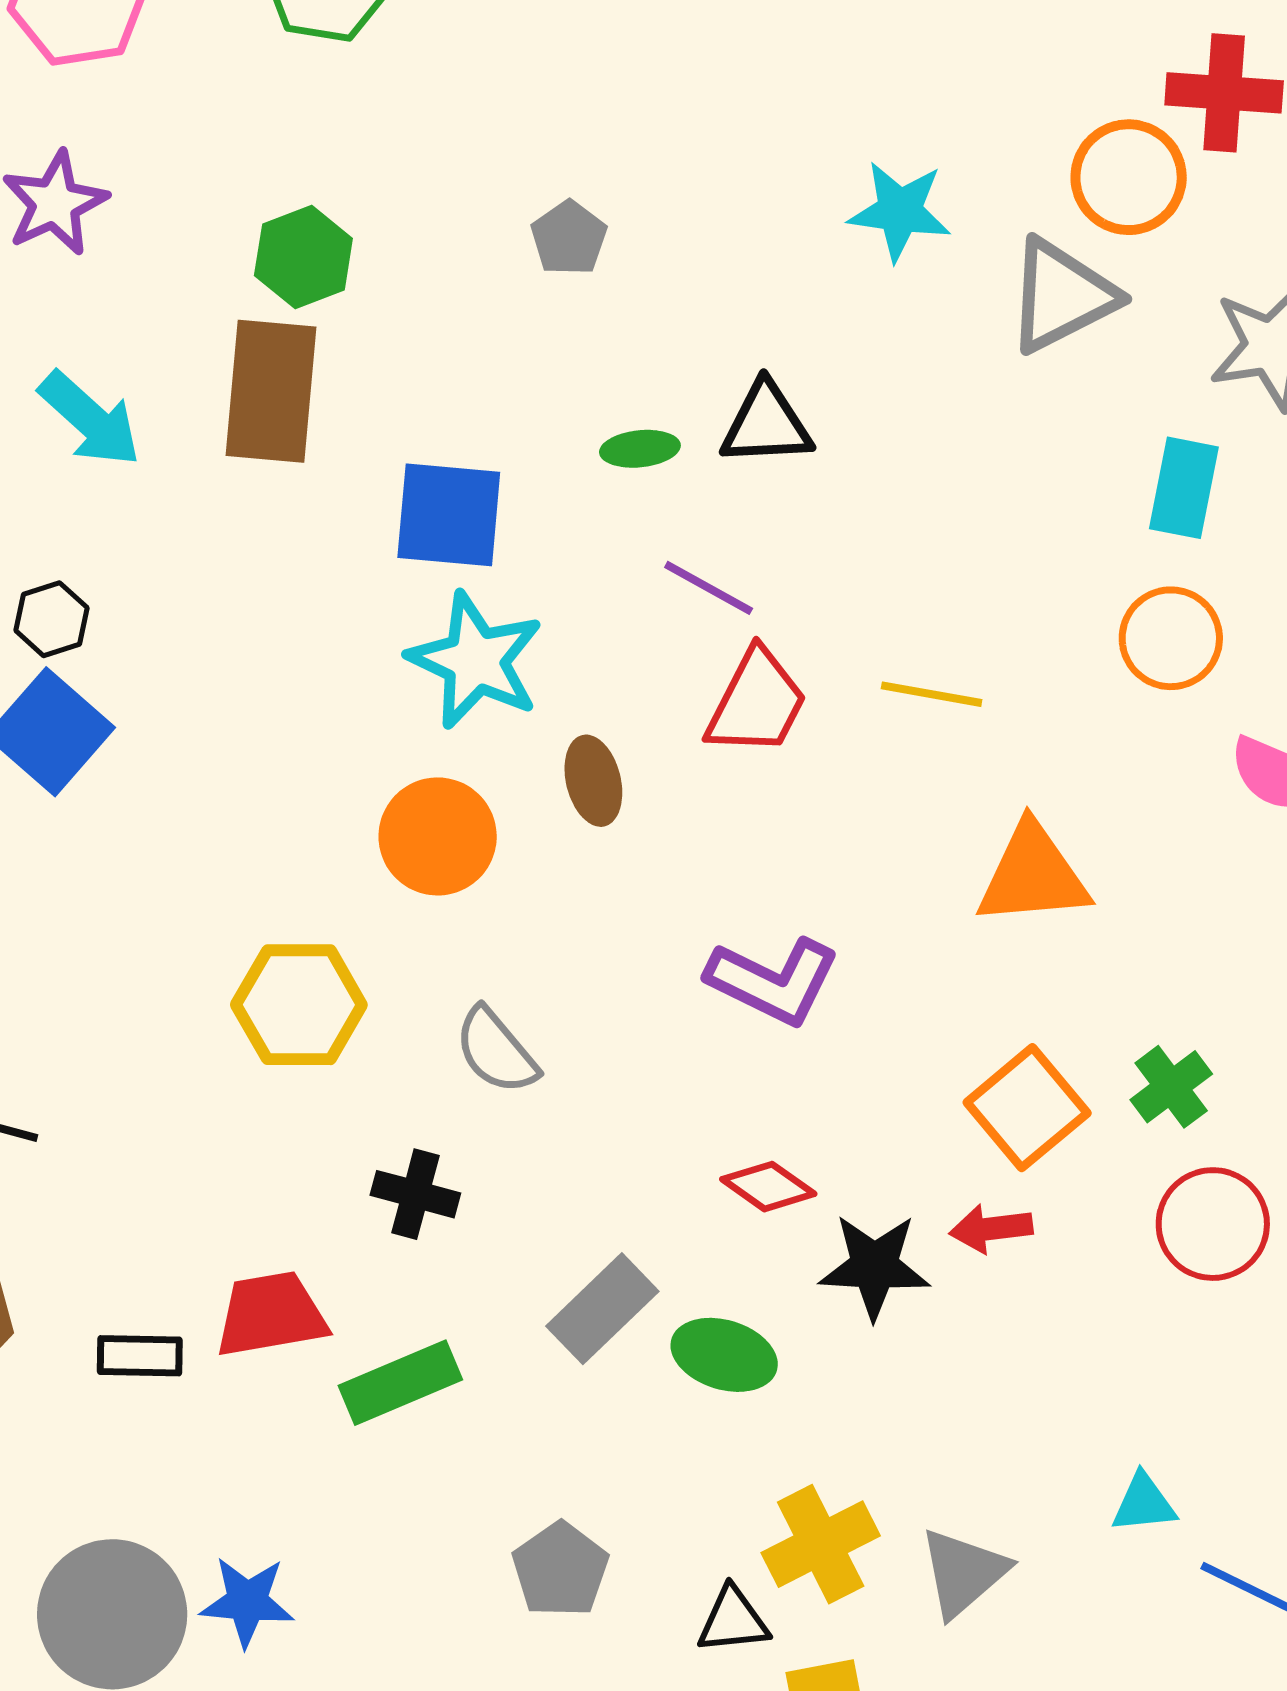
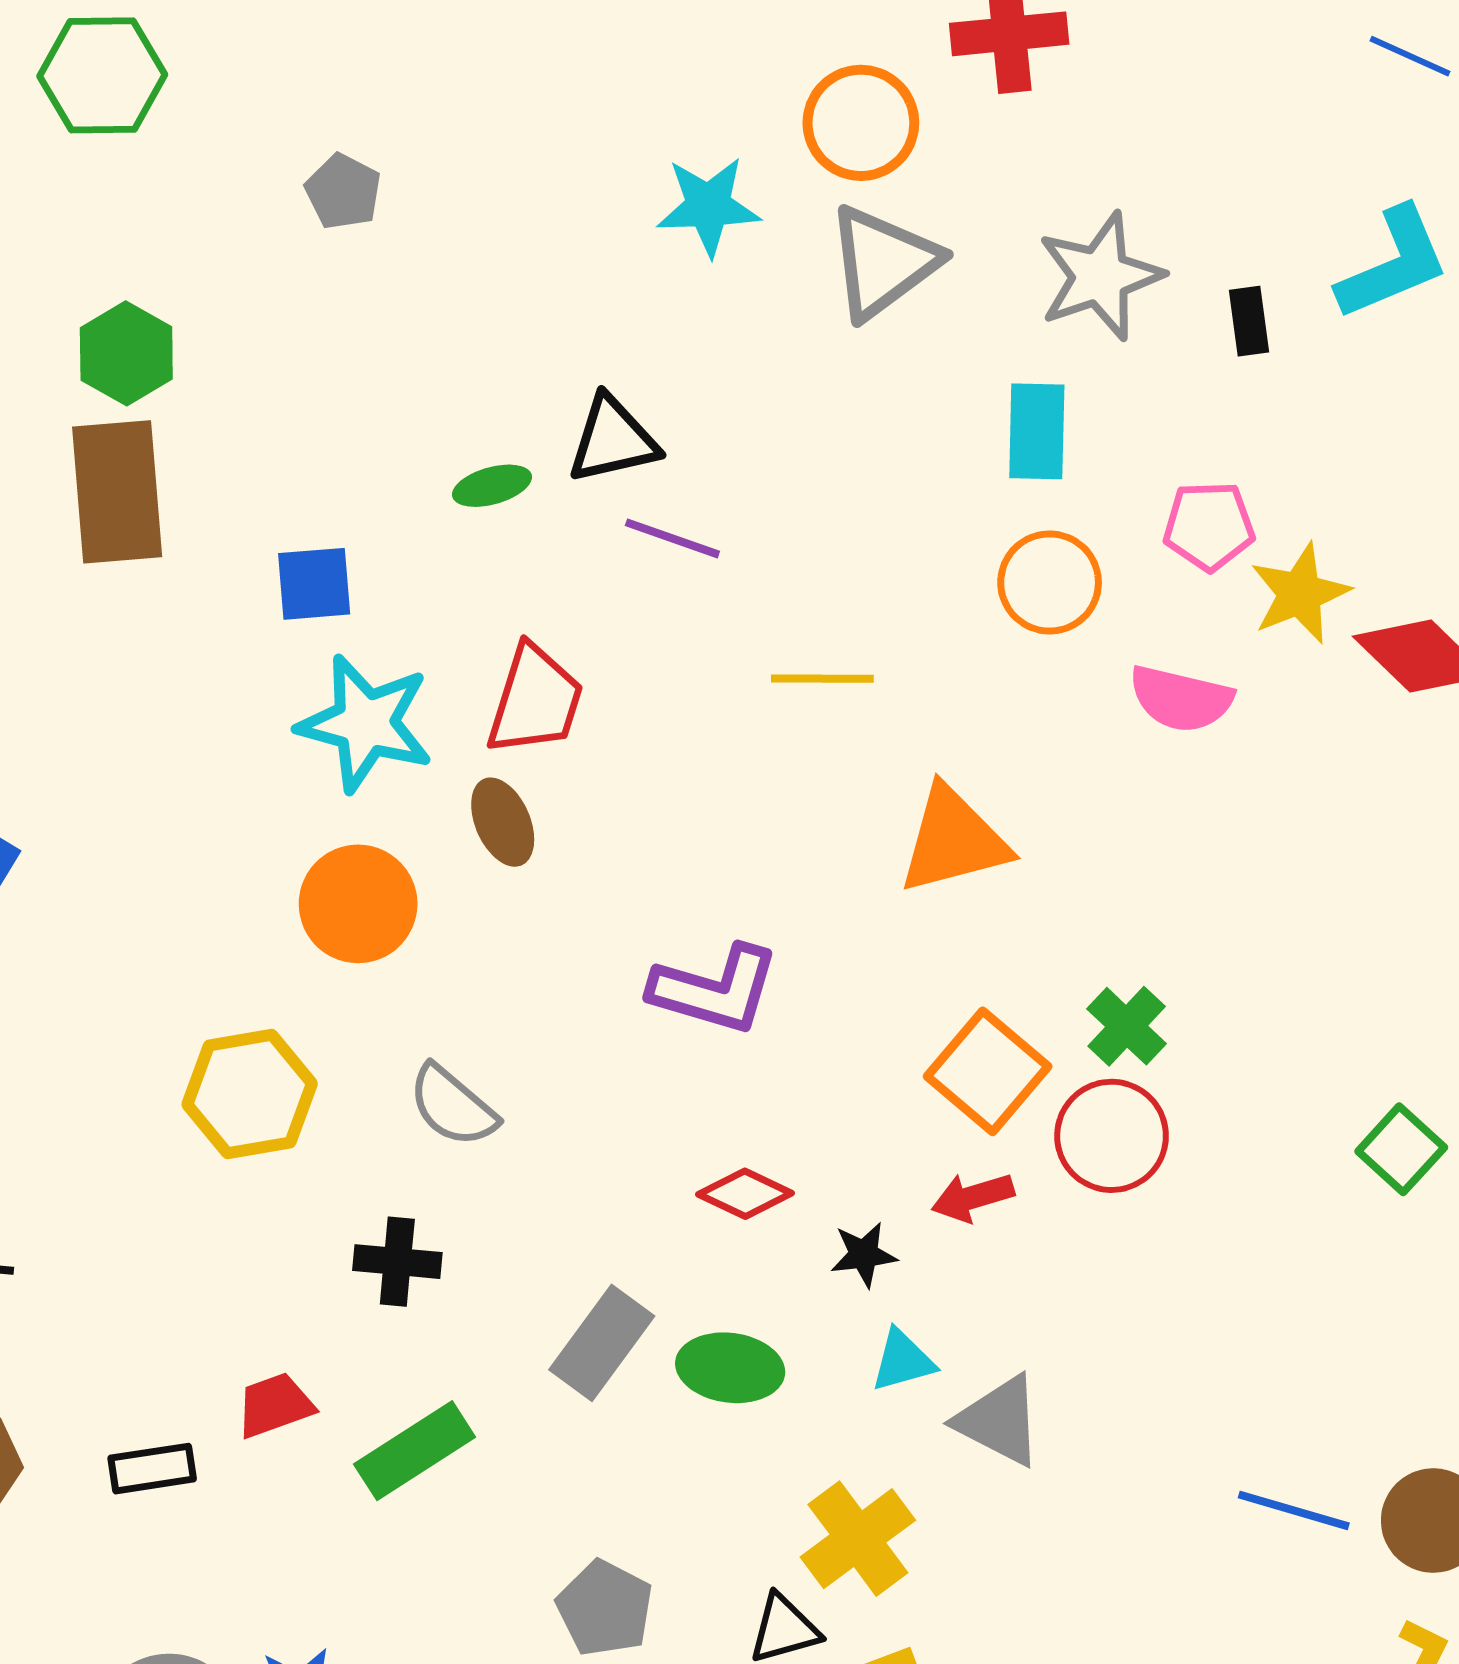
orange circle: (1129, 177) -> (861, 123), moved
gray pentagon: (569, 238) -> (343, 192), moved
blue square: (449, 515) -> (314, 584), size x0.7
purple line: (709, 588) -> (672, 538), moved
red trapezoid: (757, 703) -> (535, 700), moved
red circle: (1213, 1224) -> (1112, 1136), moved
black star: (874, 1266) -> (864, 1255), size x0.6
red trapezoid: (271, 1314) -> (275, 1405), size x0.7
cyan triangle: (1144, 1503) -> (903, 1361), moved
gray triangle: (963, 1573) -> (999, 1421), moved, turned -42

